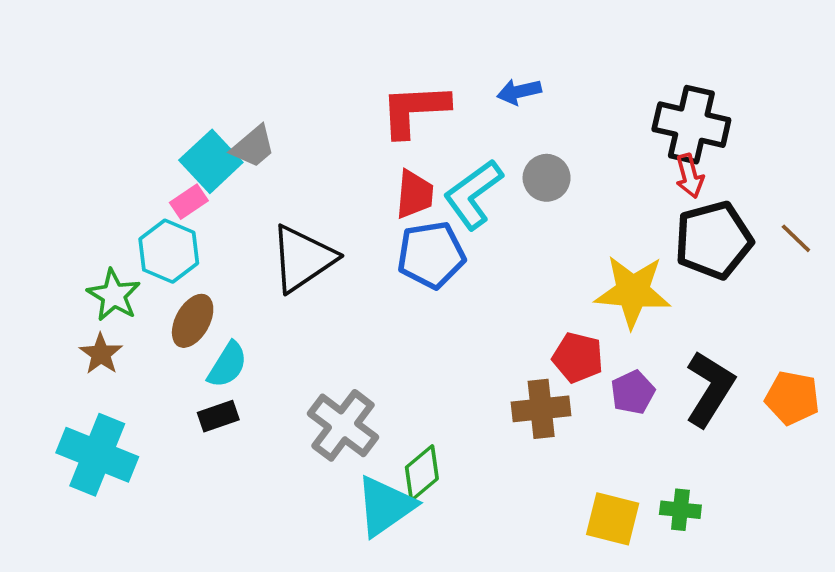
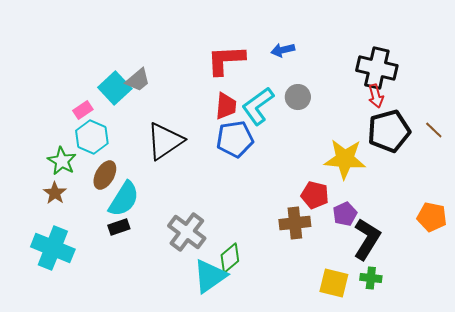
pink rectangle: (189, 202) -> (83, 110), moved
cyan semicircle: (227, 365) -> (124, 199), size x1.4
black L-shape: (710, 389) -> (367, 239), moved

